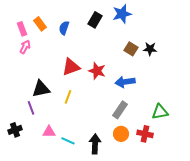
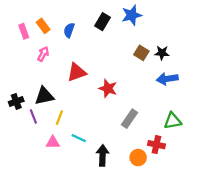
pink arrow: (25, 47) -> (43, 54), moved
red star: (97, 71) -> (108, 88), moved
blue arrow: (125, 82) -> (167, 79), moved
yellow line: (68, 97) -> (59, 118), moved
black cross: (15, 130) -> (16, 101), moved
orange circle: (121, 134) -> (138, 158), moved
cyan line: (68, 141) -> (79, 138), moved

